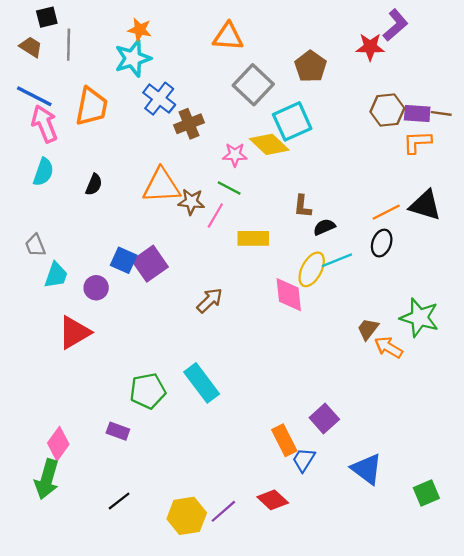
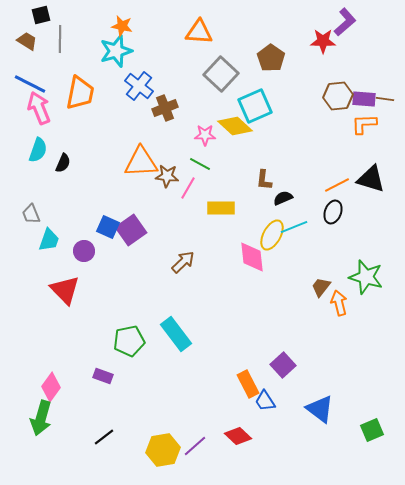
black semicircle: (94, 185) -> (63, 163), moved
red triangle: (74, 332) -> (65, 290), turned -44
orange arrow: (389, 347) -> (339, 303), turned 45
blue trapezoid: (304, 460) -> (265, 401), turned -65

